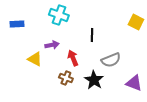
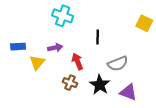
blue rectangle: (17, 24) -> (18, 47), moved
yellow triangle: (35, 59) -> (37, 62), turned 42
purple triangle: (134, 83) -> (128, 92), moved

